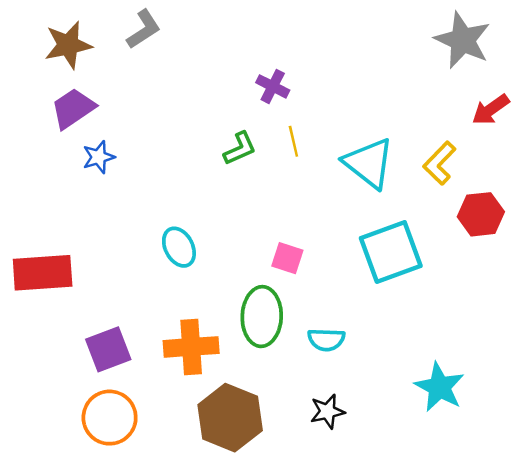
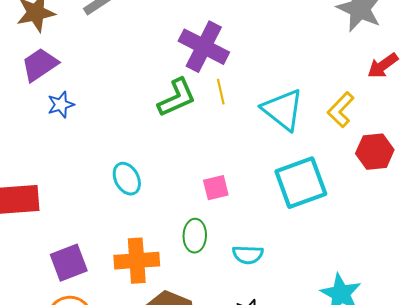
purple cross: (273, 86) -> (204, 47), size x1.8
green L-shape: (240, 149) -> (177, 98), size x1.4
pink square: (287, 258) -> (216, 188), turned -32
green ellipse: (262, 317) -> (195, 236), size x0.7

